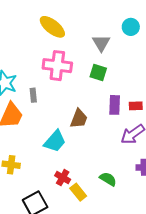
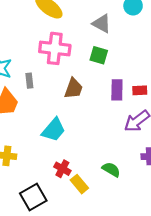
gray triangle: (101, 43) -> (102, 23), turned -30
brown trapezoid: (79, 119) -> (74, 88), moved

